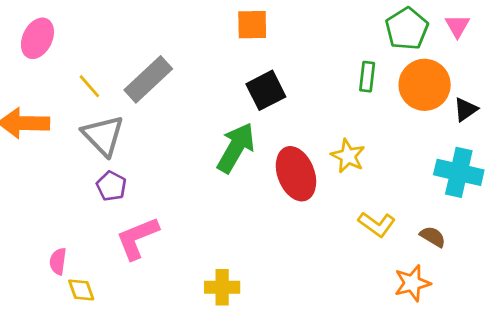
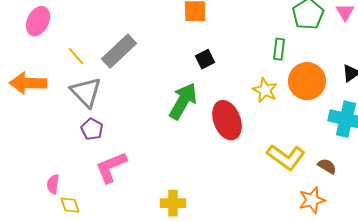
orange circle: (425, 85) -> (307, 81), moved
black square: (266, 90) -> (205, 59), size x0.7
yellow star: (348, 156) -> (265, 90), moved
yellow L-shape: (377, 224) -> (286, 157), size x1.4

